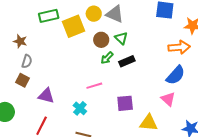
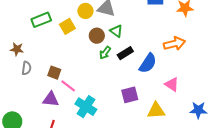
yellow square: (73, 26) -> (67, 26), size x0.7
orange arrow: (179, 47) -> (174, 44), moved
blue semicircle: (176, 75) -> (148, 63), moved
brown square: (22, 80) -> (54, 73), moved
pink line: (94, 86) -> (68, 86), moved, turned 63
cyan cross: (80, 108) -> (86, 107), size x1.5

